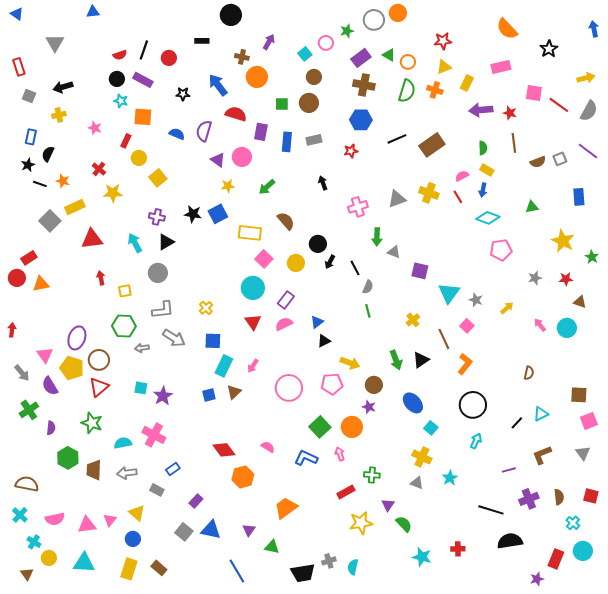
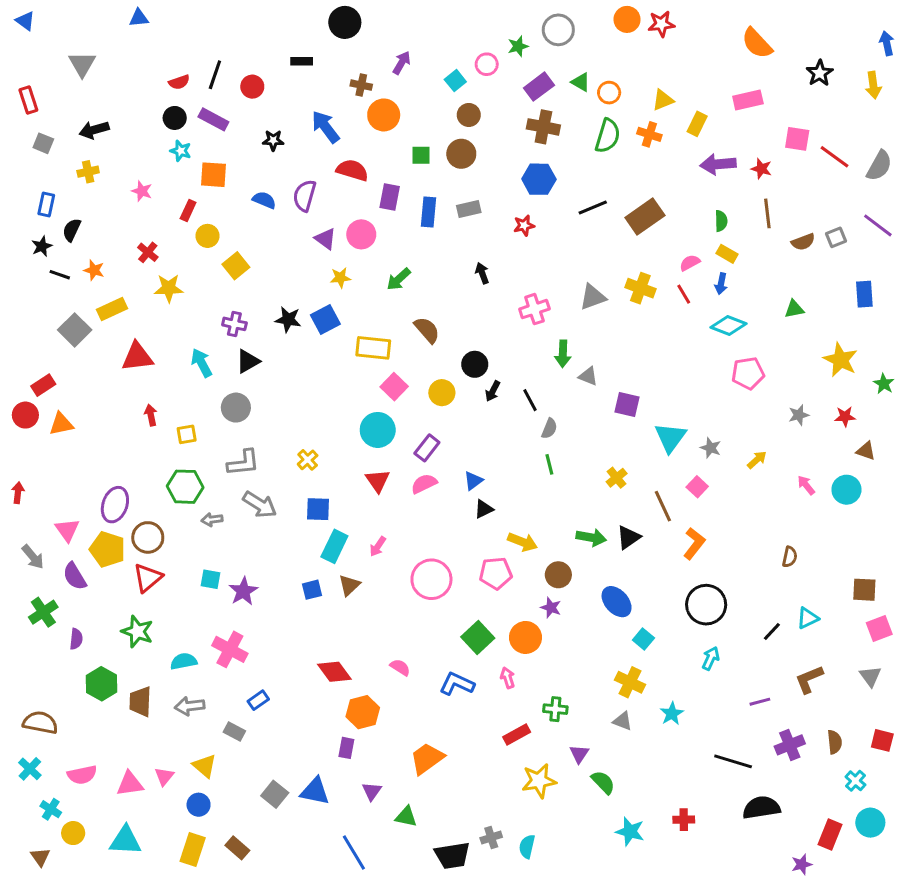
orange circle: (398, 13) -> (627, 19), moved
red star: (443, 41) -> (661, 24), moved
yellow arrow: (586, 78) -> (873, 85), moved, turned 96
green arrow: (396, 360) -> (591, 537), turned -60
purple rectangle: (196, 501) -> (346, 748), moved, turned -32

